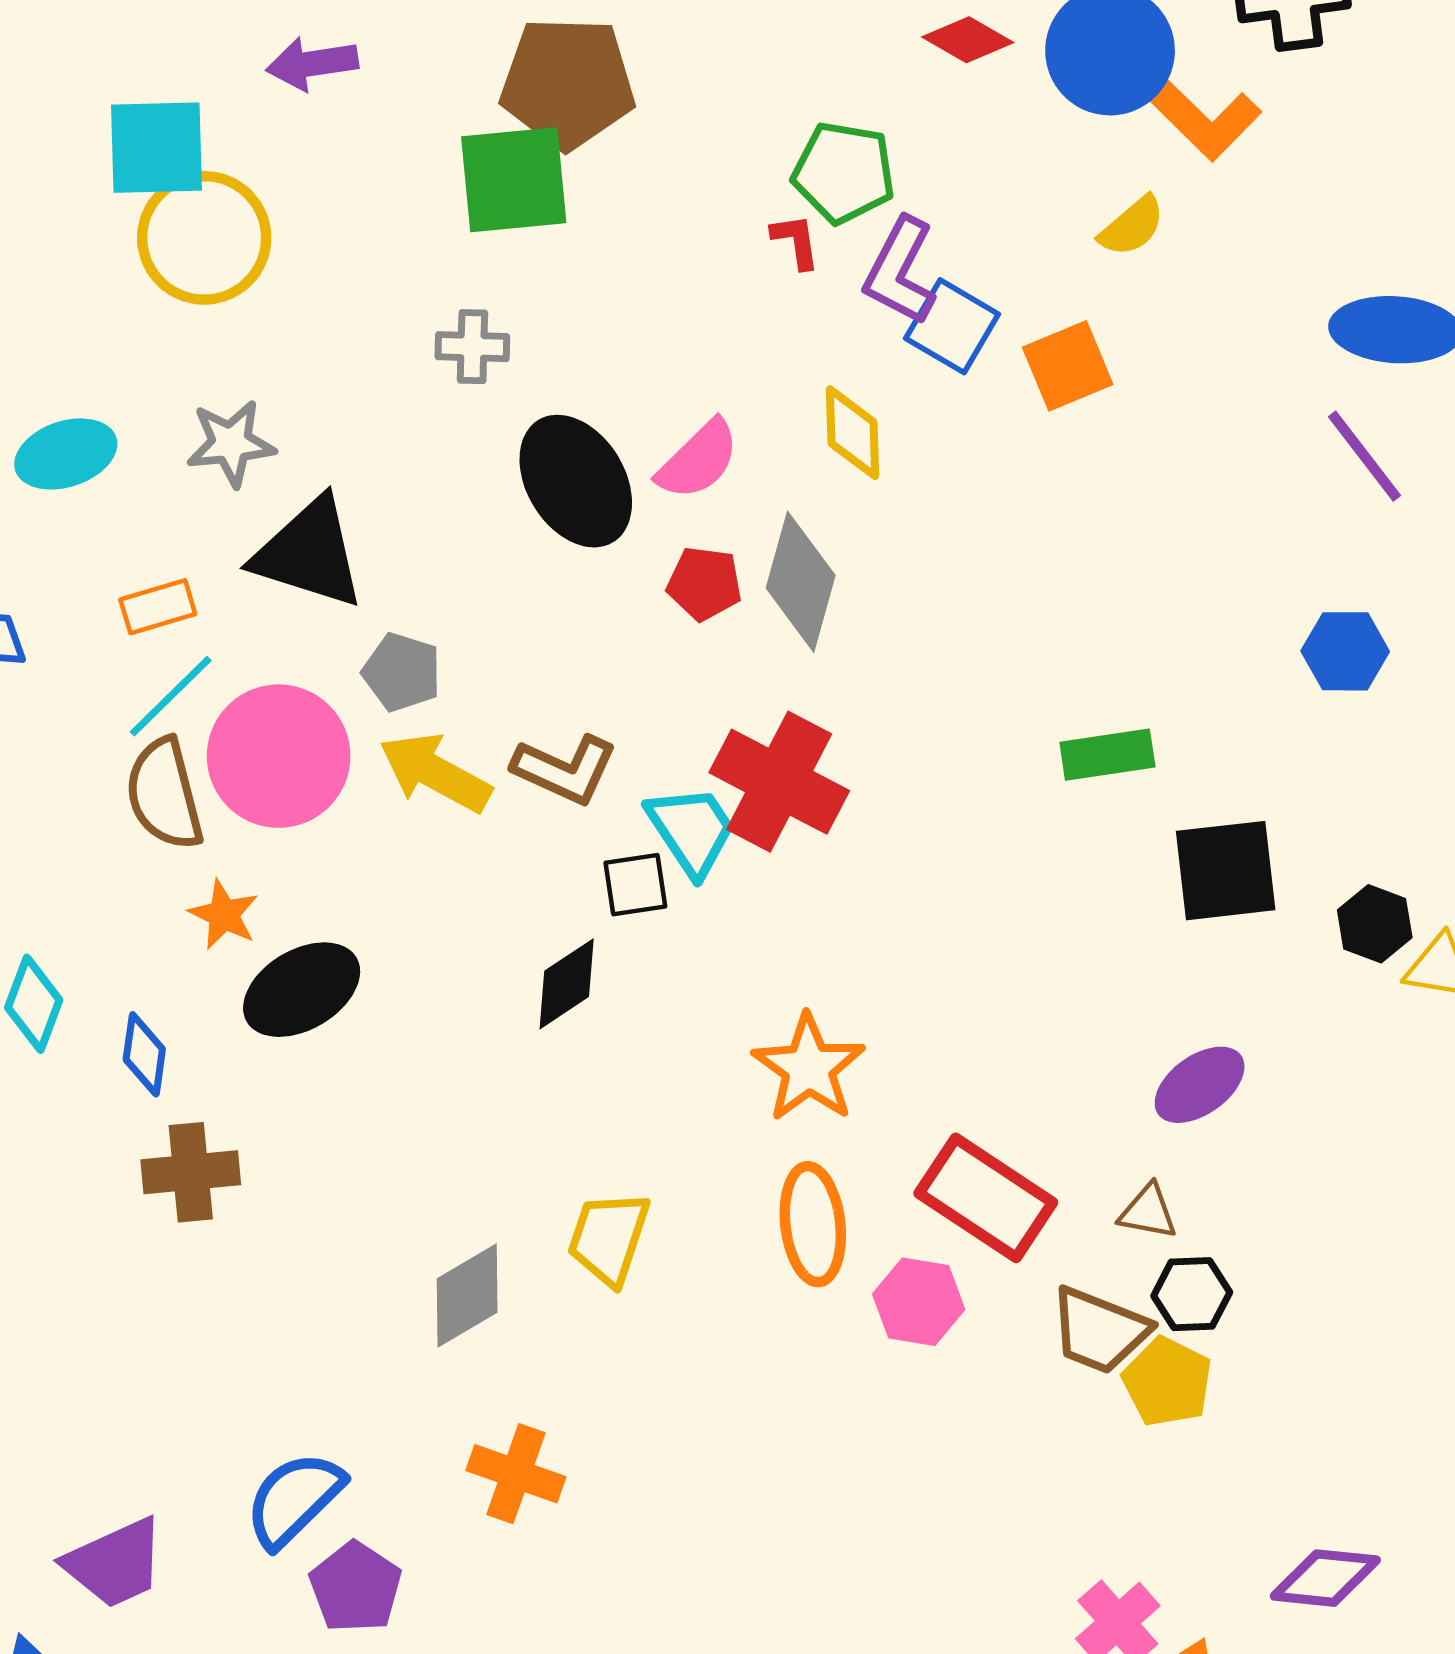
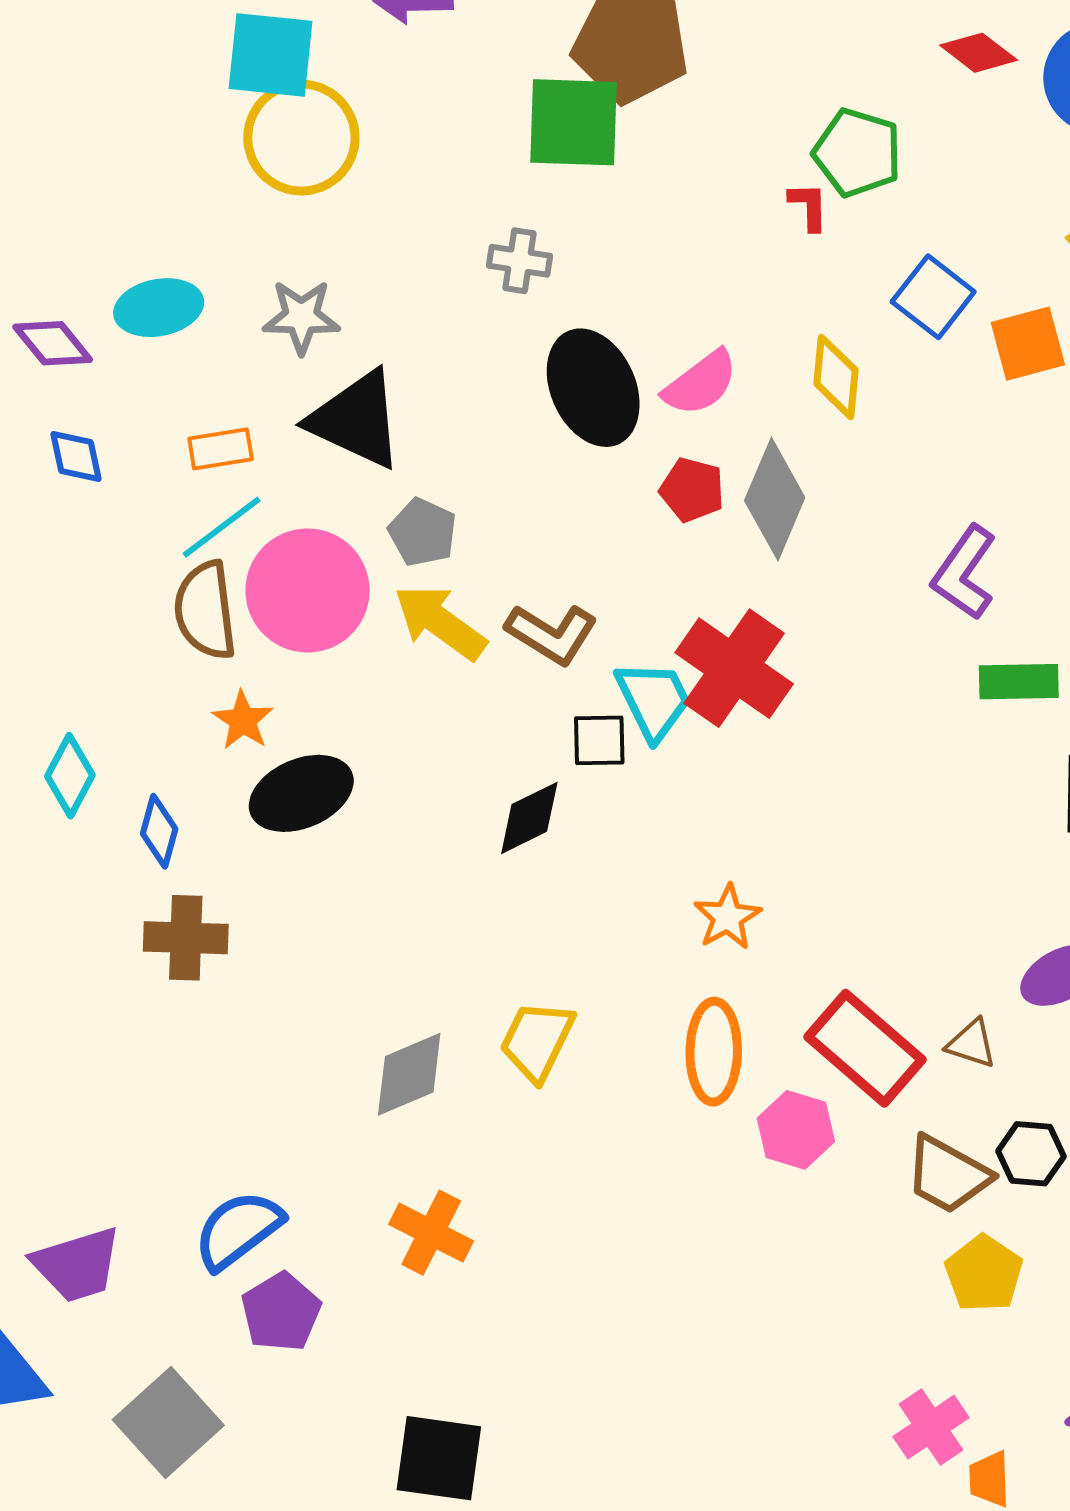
purple L-shape: (900, 271) -> (964, 573), moved
orange star: (809, 1068) -> (728, 917), size x0.7
brown triangle: (1148, 1212) -> (971, 1044), moved
yellow pentagon: (1167, 1382) -> (984, 1274), moved

